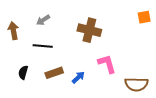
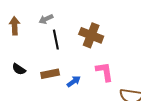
black line: (43, 46) -> (56, 40), moved, turned 66
black semicircle: (23, 72) -> (19, 69), turned -80

